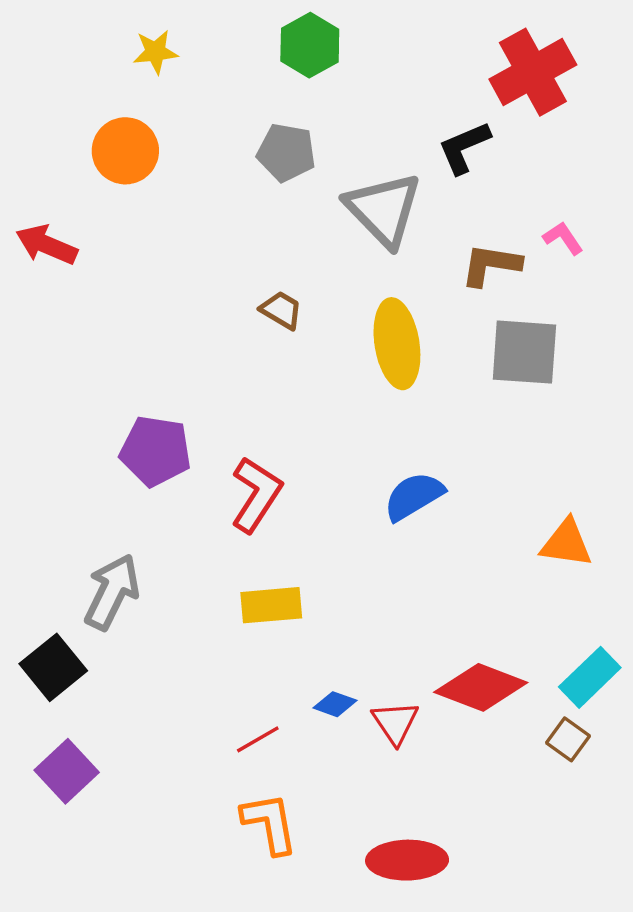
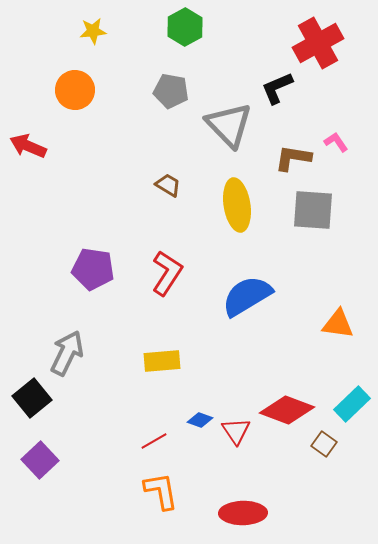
red L-shape: (256, 495) -> (167, 273), moved
blue semicircle: (414, 496) -> (247, 296), size x1.4
brown square: (568, 739) -> (324, 444), moved

